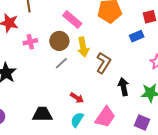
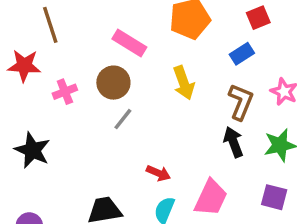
yellow arrow: (83, 47) -> (184, 83), moved
brown L-shape: (103, 63) -> (241, 102), moved

